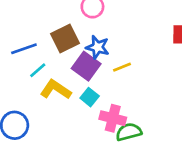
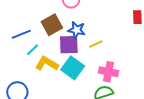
purple square: (86, 66) -> (69, 45), turned -35
cyan square: (90, 97) -> (73, 68), size x1.6
pink cross: (113, 118) -> (109, 72), moved

